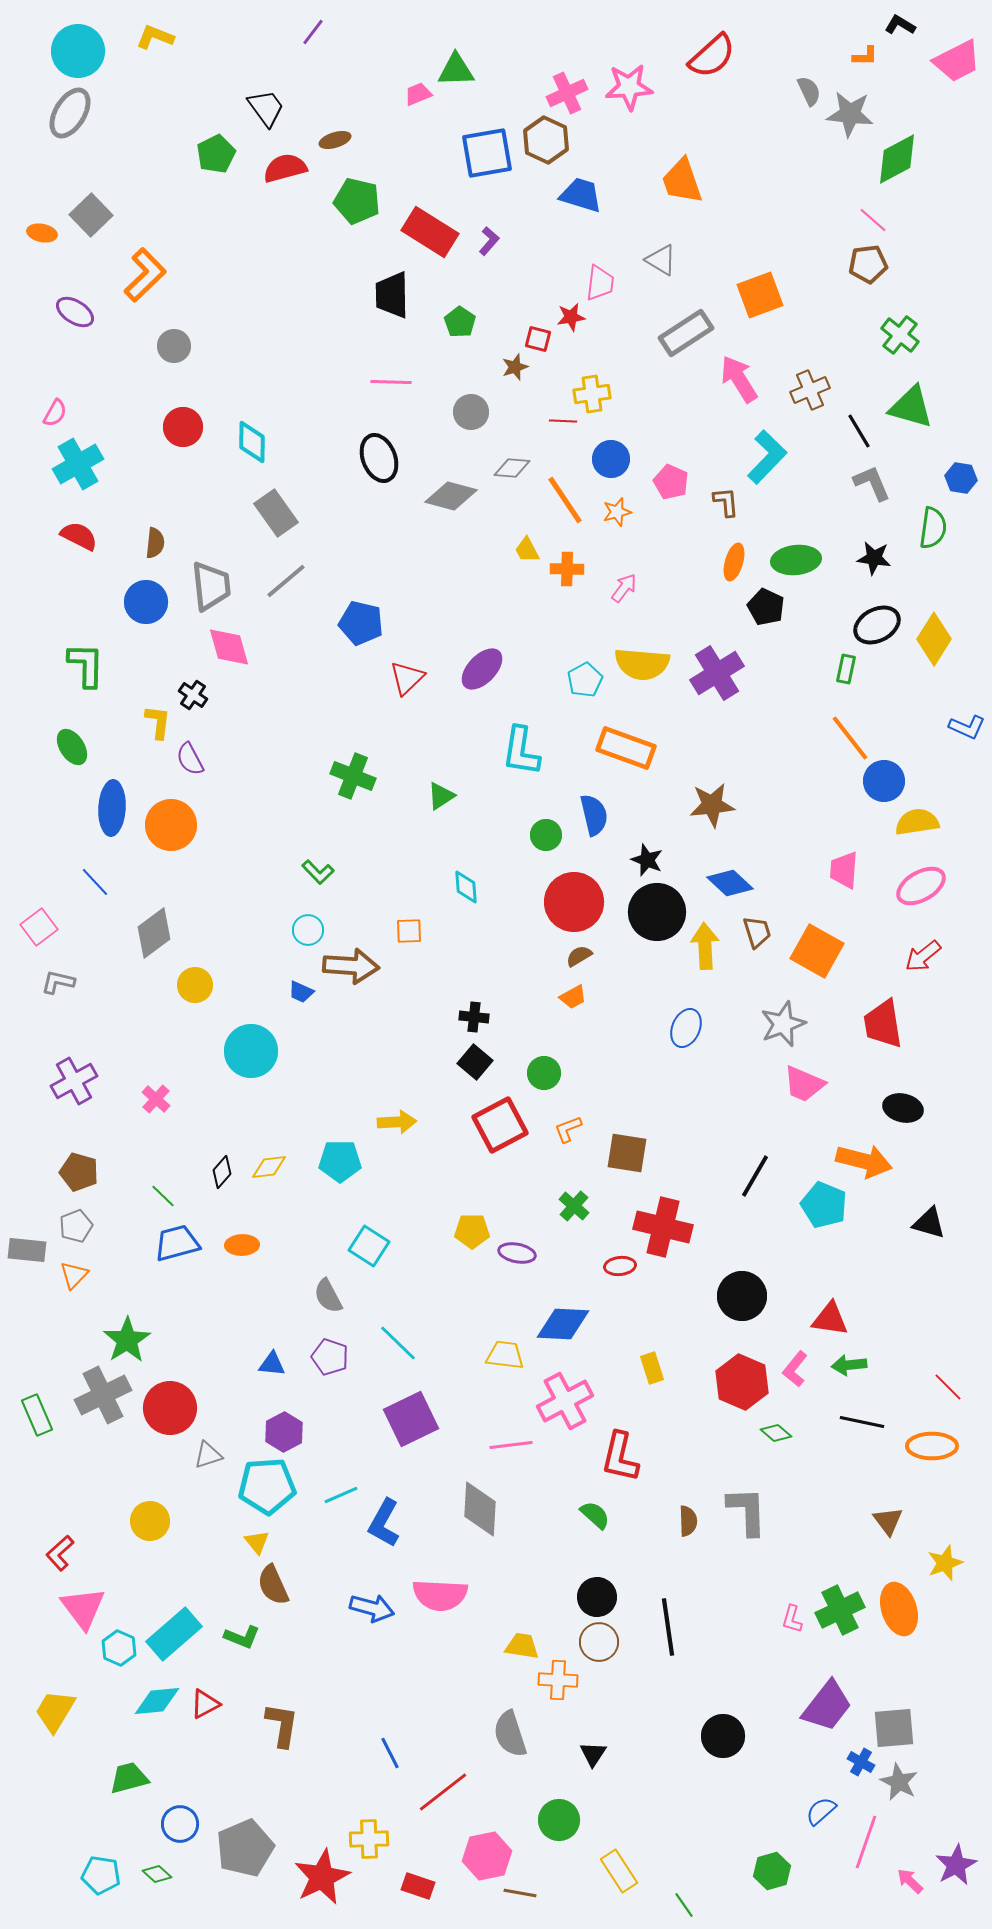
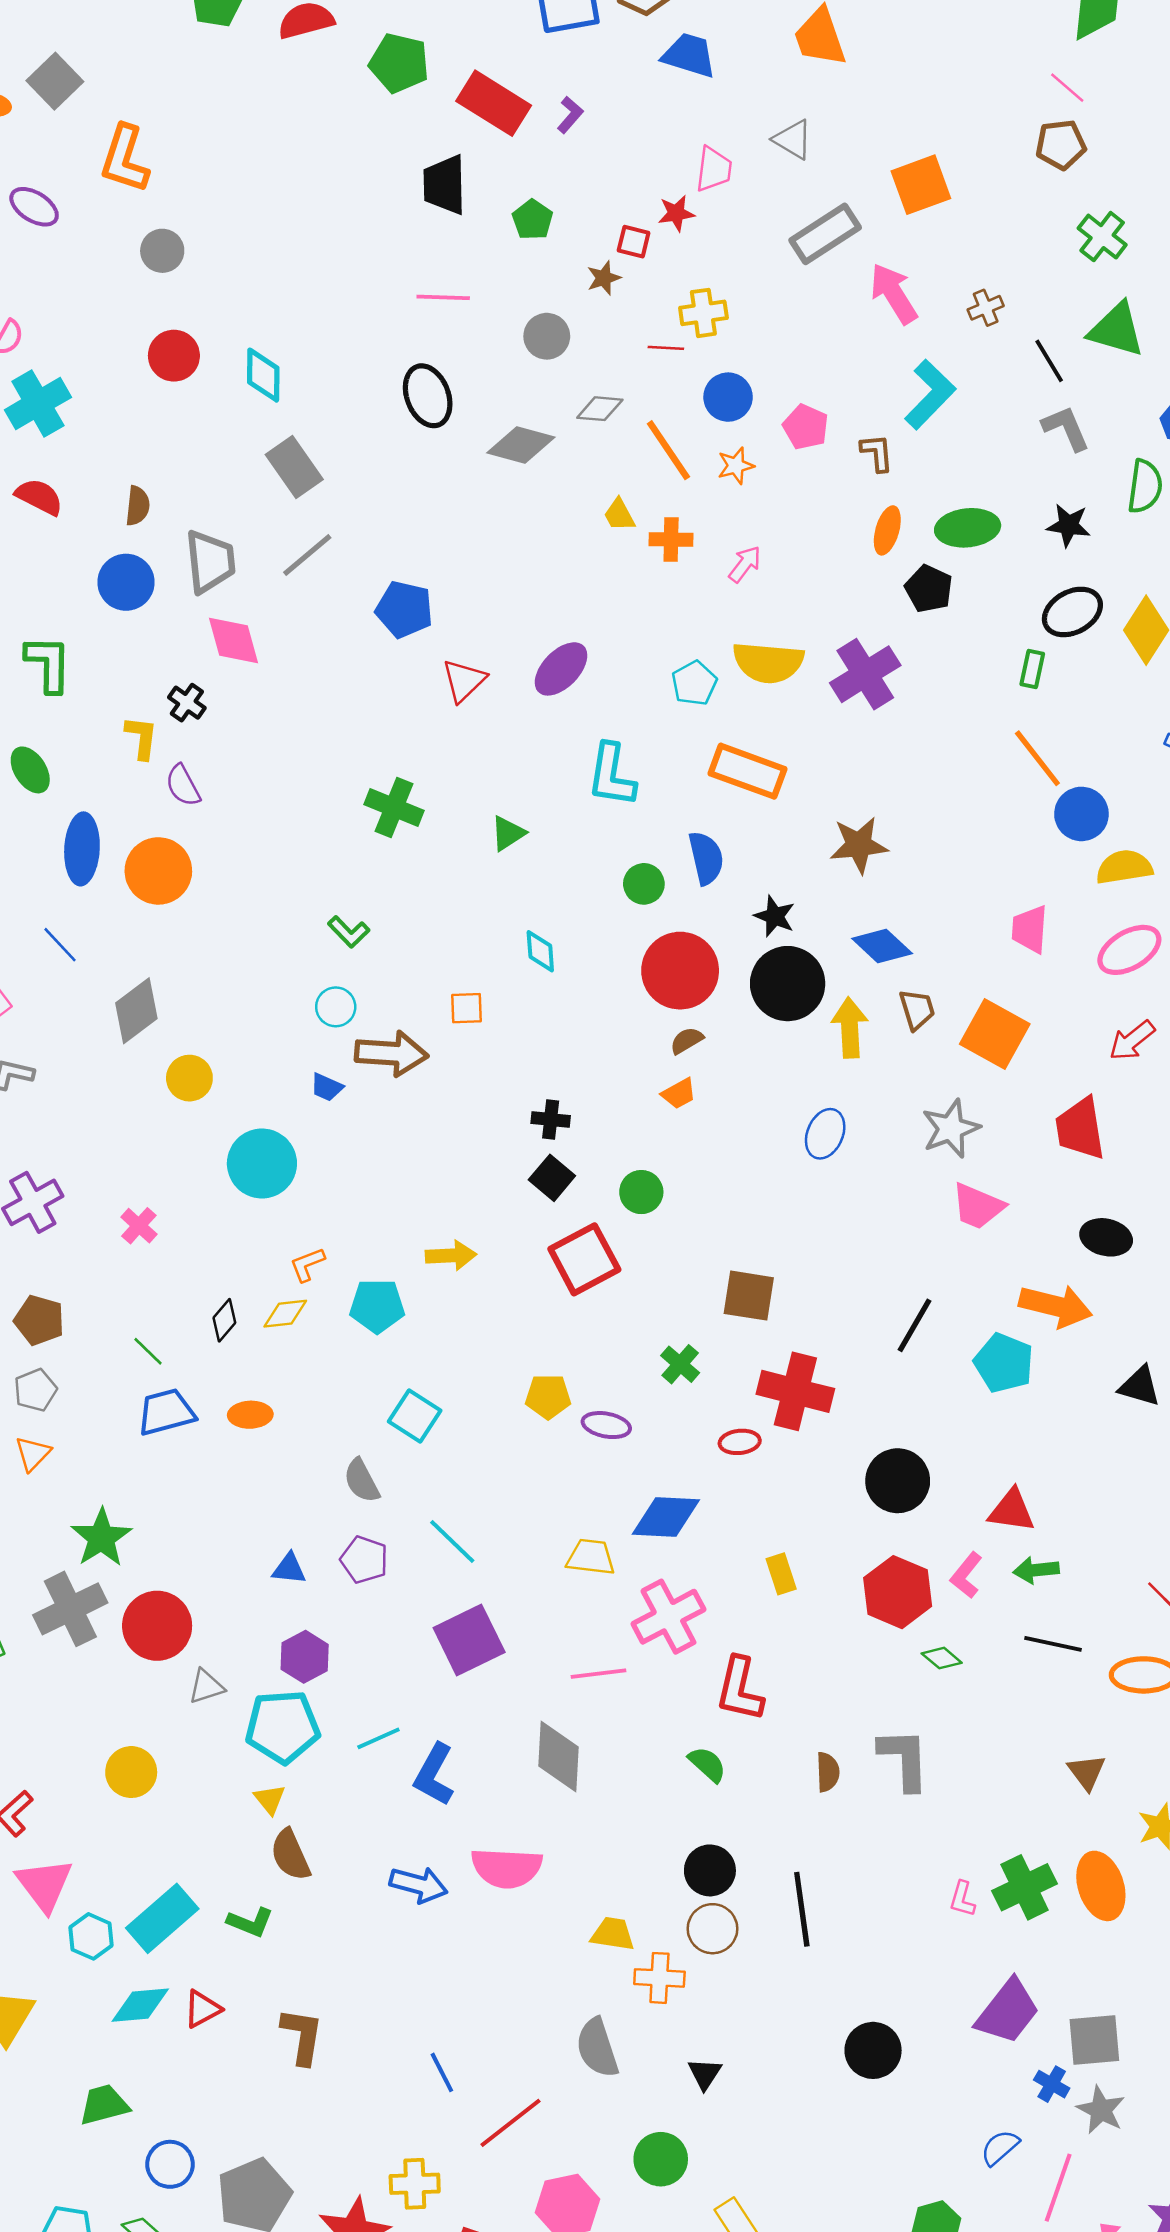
orange L-shape: (145, 275) -> (125, 159), turned 152
brown cross: (810, 390) -> (986, 308), size x0.7
orange L-shape: (568, 1129) -> (307, 1265), moved

